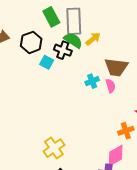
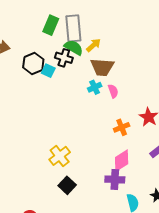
green rectangle: (51, 17) -> (51, 25), turned 54
black hexagon: (31, 42) -> (33, 63), moved
brown trapezoid: (116, 67) -> (102, 67), moved
orange cross: (126, 131) -> (122, 127), moved

